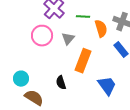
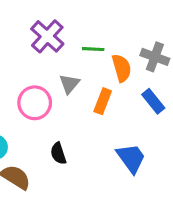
pink circle: (42, 36) -> (35, 103), moved
orange rectangle: (83, 61) -> (103, 101), moved, size x0.7

